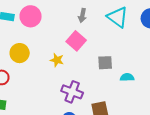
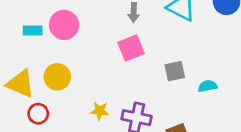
pink square: (76, 41) -> (131, 48), turned 36
yellow star: (57, 60) -> (100, 111), moved

